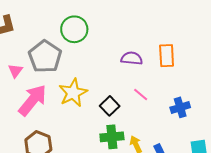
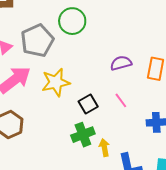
purple semicircle: (132, 58) -> (121, 63), turned -35
green cross: (112, 137) -> (83, 135), turned -30

